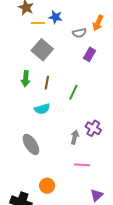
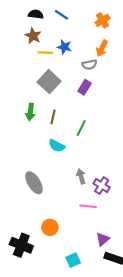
orange arrow: (98, 23) -> (102, 48), moved
purple rectangle: (89, 54) -> (85, 87), moved
cyan semicircle: (42, 109) -> (57, 146), moved, turned 42
purple cross: (93, 128) -> (102, 186), moved
gray arrow: (75, 137) -> (81, 176), turned -32

